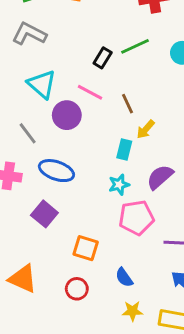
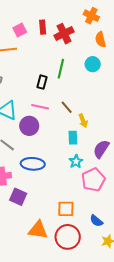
green line: (135, 46) -> (61, 69), turned -36
yellow arrow: (146, 129) -> (83, 121), turned -48
purple square: (44, 214) -> (18, 197), moved
orange triangle: (23, 279) -> (38, 230), moved
red circle: (77, 289) -> (68, 237), size x1.6

